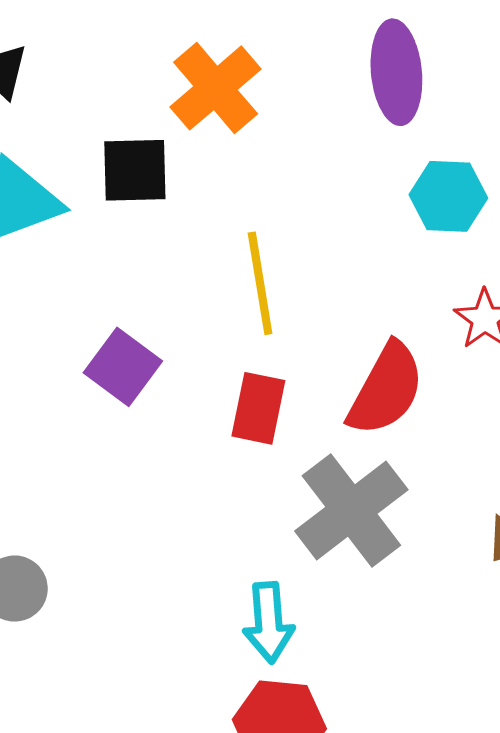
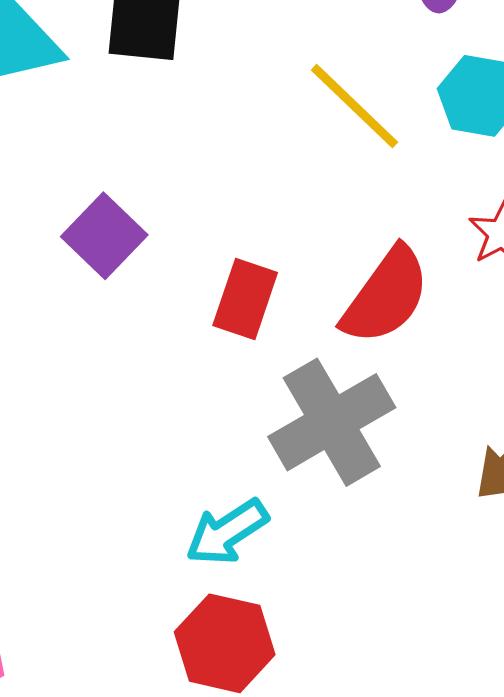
yellow line: (260, 283) -> (354, 106), moved, turned -44
cyan arrow: (269, 622) -> (227, 532), turned 54

